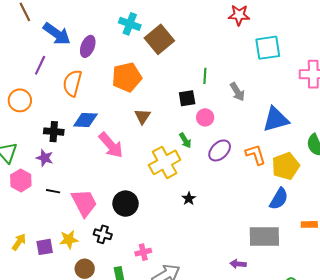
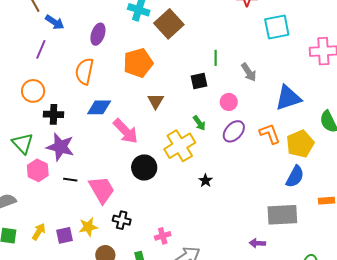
blue arrow: (57, 34) -> (55, 22), moved, size x0.7
purple line: (40, 65) -> (41, 49), moved
pink circle: (205, 117) -> (229, 102), moved
black cross: (54, 132) -> (54, 114), moved
purple star: (45, 158) -> (60, 147), size x1.6
black circle: (125, 204) -> (144, 167), moved

